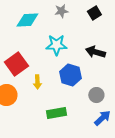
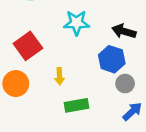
blue hexagon: (70, 75) -> (112, 59), moved
yellow arrow: (37, 82) -> (59, 76), moved

